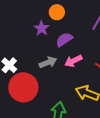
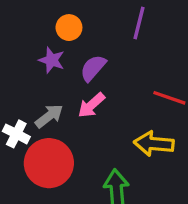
pink arrow: (73, 61) -> (91, 105), moved
gray arrow: (48, 62) -> (49, 116), moved

